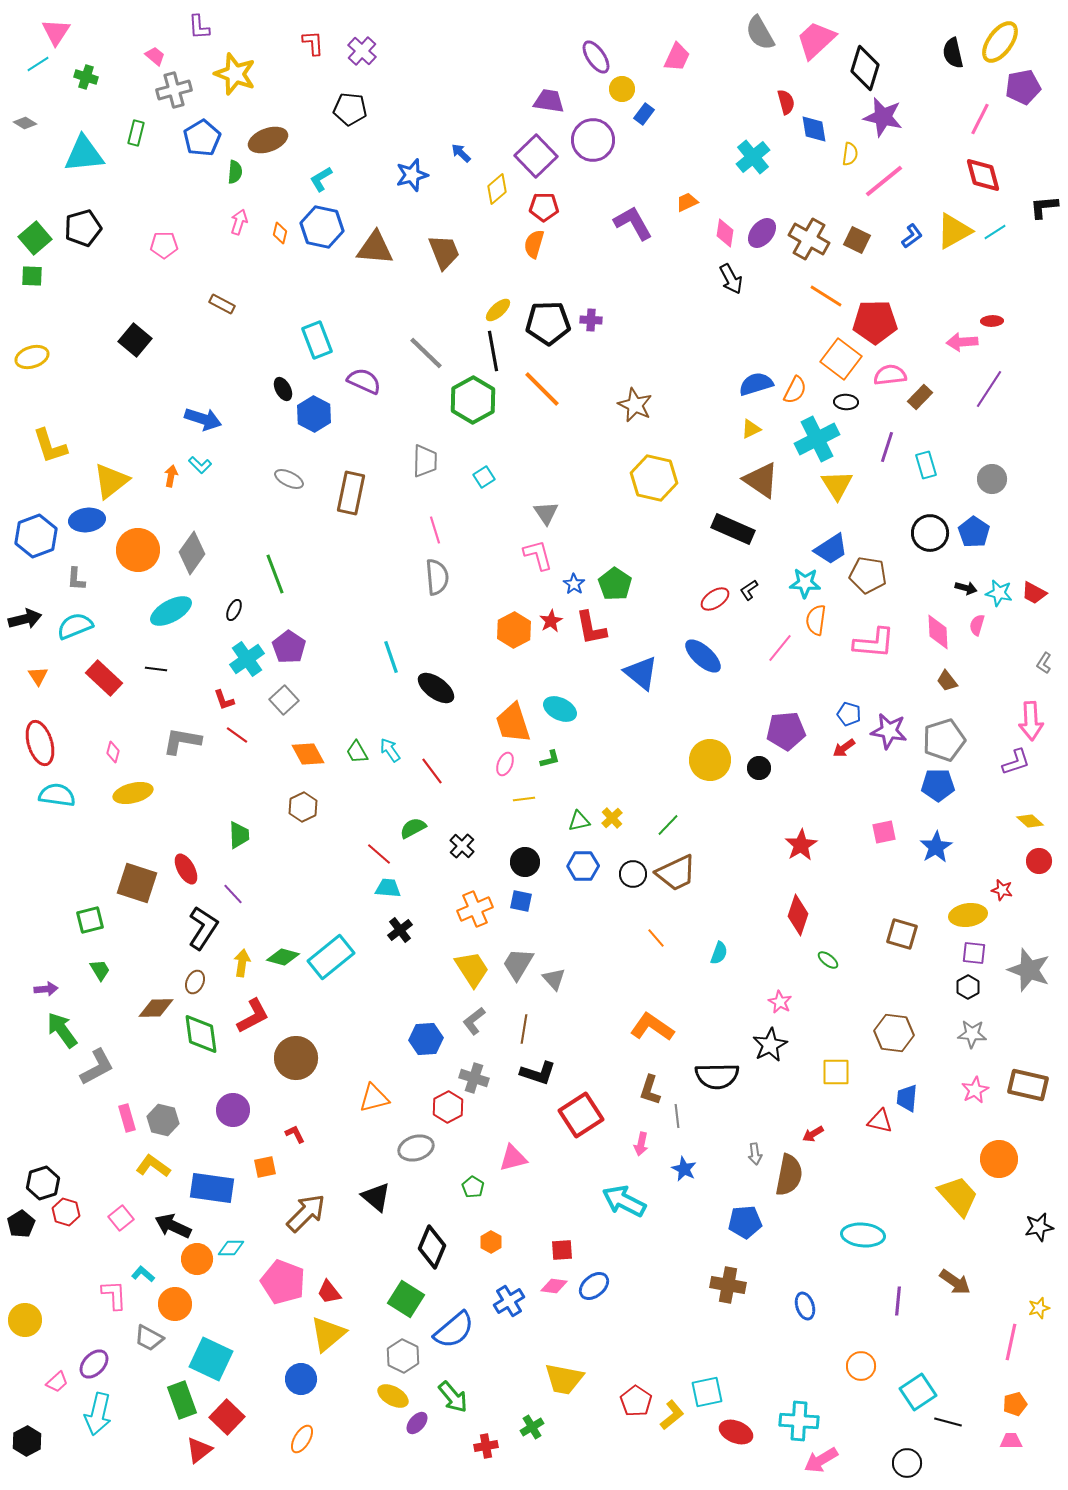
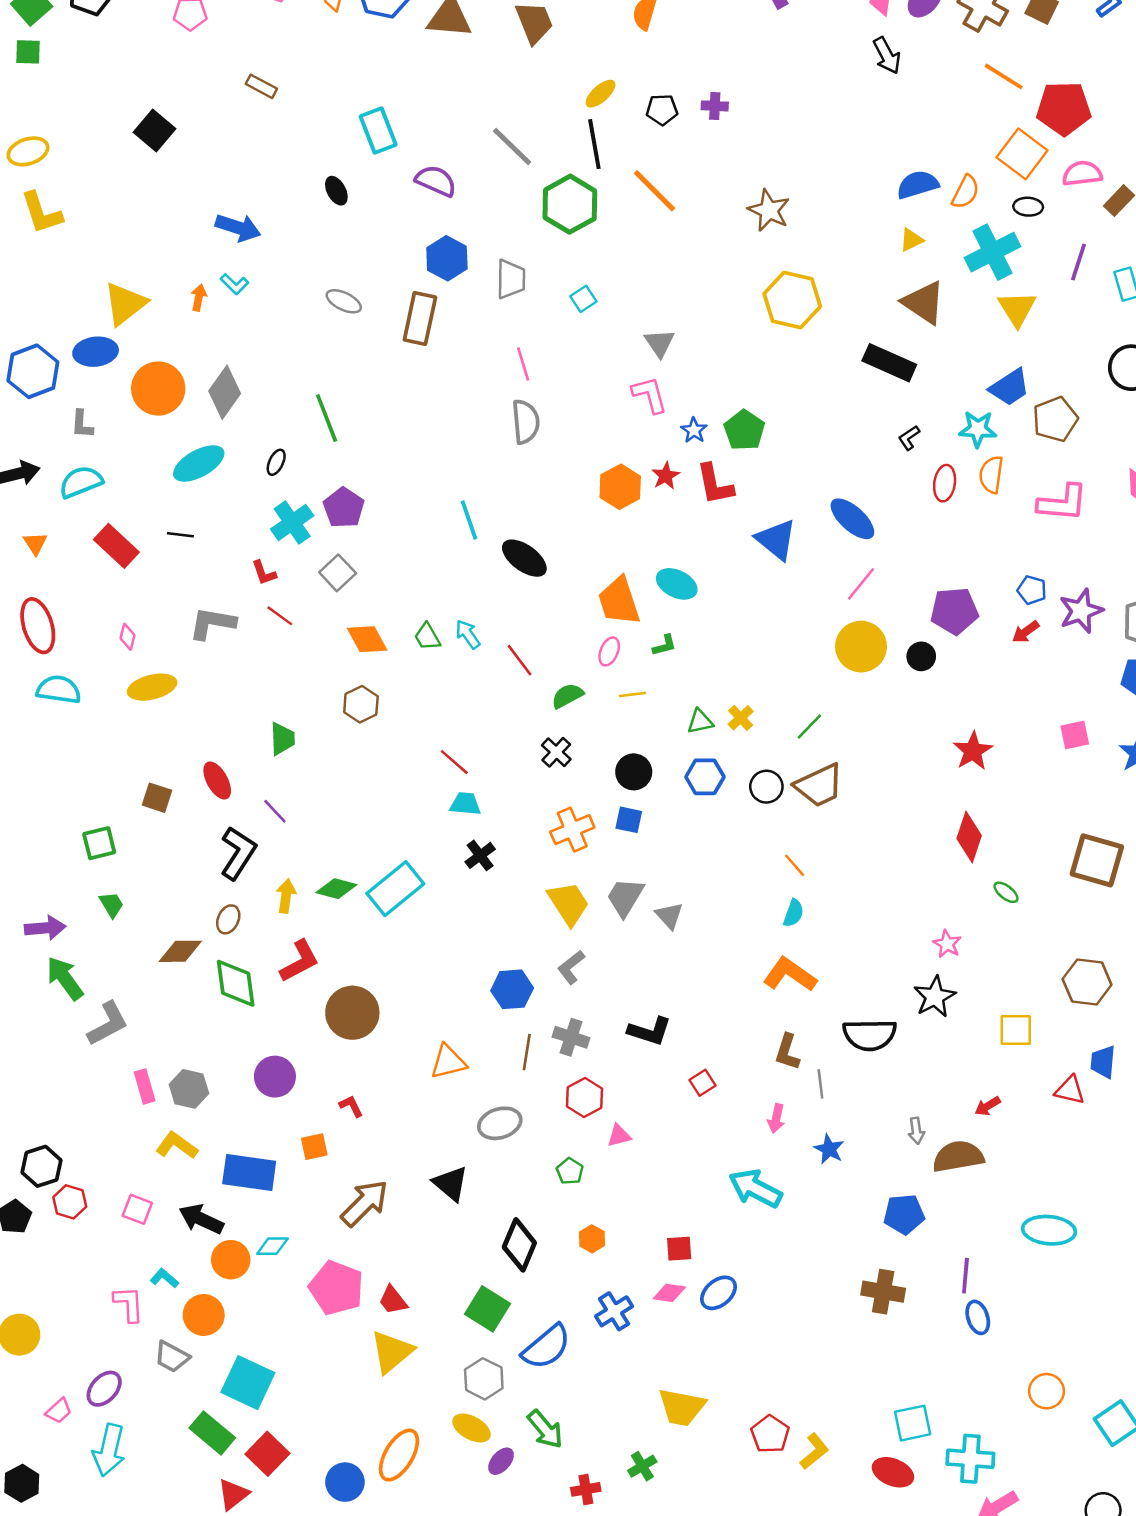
black pentagon: (548, 323) -> (662, 110), size x0.6
blue hexagon: (314, 414) -> (447, 258), moved
yellow L-shape: (50, 446) -> (41, 213), moved
brown pentagon: (868, 575) -> (1055, 419), turned -30
red ellipse: (715, 599) -> (945, 483), moved, turned -48
pink line: (780, 648) -> (861, 584), moved
purple star: (889, 731) -> (1081, 611), turned -30
green semicircle: (413, 828) -> (567, 696), moved
brown square: (137, 883) -> (157, 798), size x0.6
brown square: (902, 934) -> (1097, 860), size x1.4
cyan semicircle: (719, 953) -> (793, 913), moved
purple arrow: (46, 989) -> (45, 928), size x1.4
brown line: (524, 1029) -> (527, 1052), moved
red hexagon: (448, 1107) -> (585, 1097), moved
red square: (581, 1115) -> (703, 1083), size x0.5
pink triangle: (513, 1158) -> (619, 1136), size x0.7
brown semicircle: (789, 1175) -> (958, 1156), turned -111
pink square: (121, 1218) -> (137, 1209), turned -30
purple line: (898, 1301) -> (965, 1276), moved
blue circle: (301, 1379) -> (345, 1482), moved
cyan square: (707, 1392) -> (913, 1423), moved
green rectangle: (182, 1400) -> (212, 1433), turned -30
orange ellipse: (302, 1439) -> (399, 1455), moved, size x1.5

